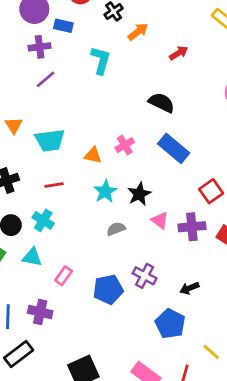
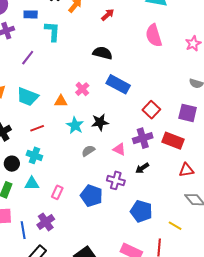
blue rectangle: (63, 26) -> (31, 14), moved
purple line: (46, 79) -> (28, 58), moved
cyan trapezoid: (50, 140) -> (28, 97), turned 40
black star: (139, 194) -> (100, 122), turned 30
pink triangle: (160, 220) -> (119, 149), moved
black arrow: (189, 288) -> (142, 168), moved
blue pentagon: (108, 289) -> (91, 196), turned -30
purple cross: (40, 312) -> (46, 222), turned -36

